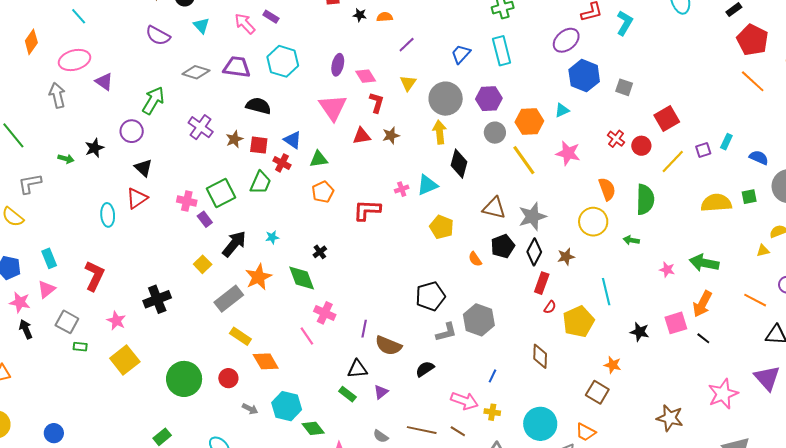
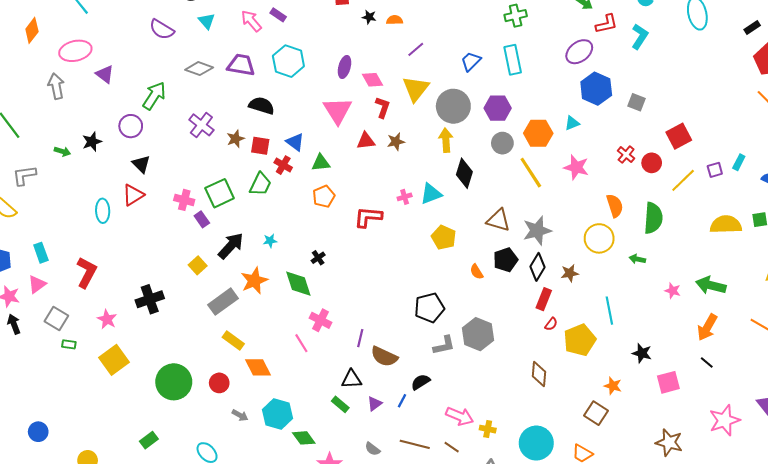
yellow triangle: (408, 83) -> (416, 89), size x1.6
pink square: (676, 323) -> (668, 382), moved
blue line: (493, 376) -> (402, 401), moved

